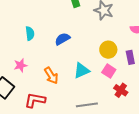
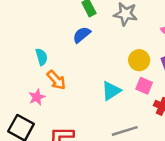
blue semicircle: (62, 39) -> (82, 35), moved
orange arrow: (51, 76) -> (56, 80), moved

